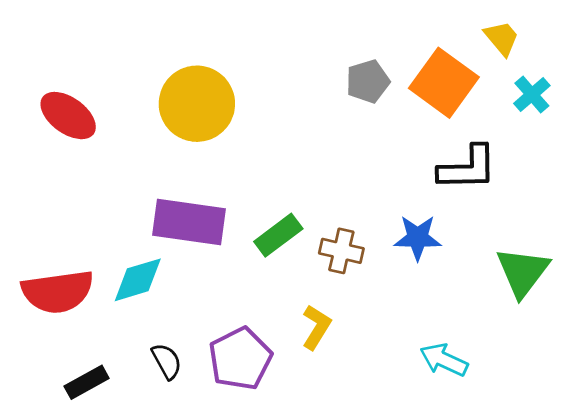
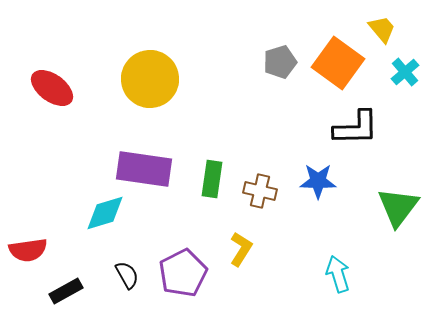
green rectangle: (278, 235) -> (212, 179), turned -45
red semicircle: (58, 292) -> (28, 250), moved, size x0.7
cyan arrow: (444, 360) -> (338, 274), turned 48

